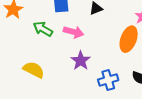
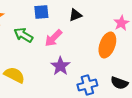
pink arrow: (73, 32) -> (53, 38), turned 120

